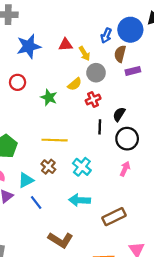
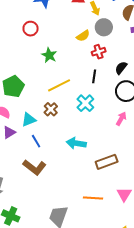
green star: (49, 97) -> (49, 55), moved
black line: (100, 127) -> (94, 76), moved
yellow line: (55, 140) -> (59, 85), turned -35
cyan cross: (82, 167) -> (85, 103), moved
brown L-shape: (61, 240) -> (34, 167), moved

